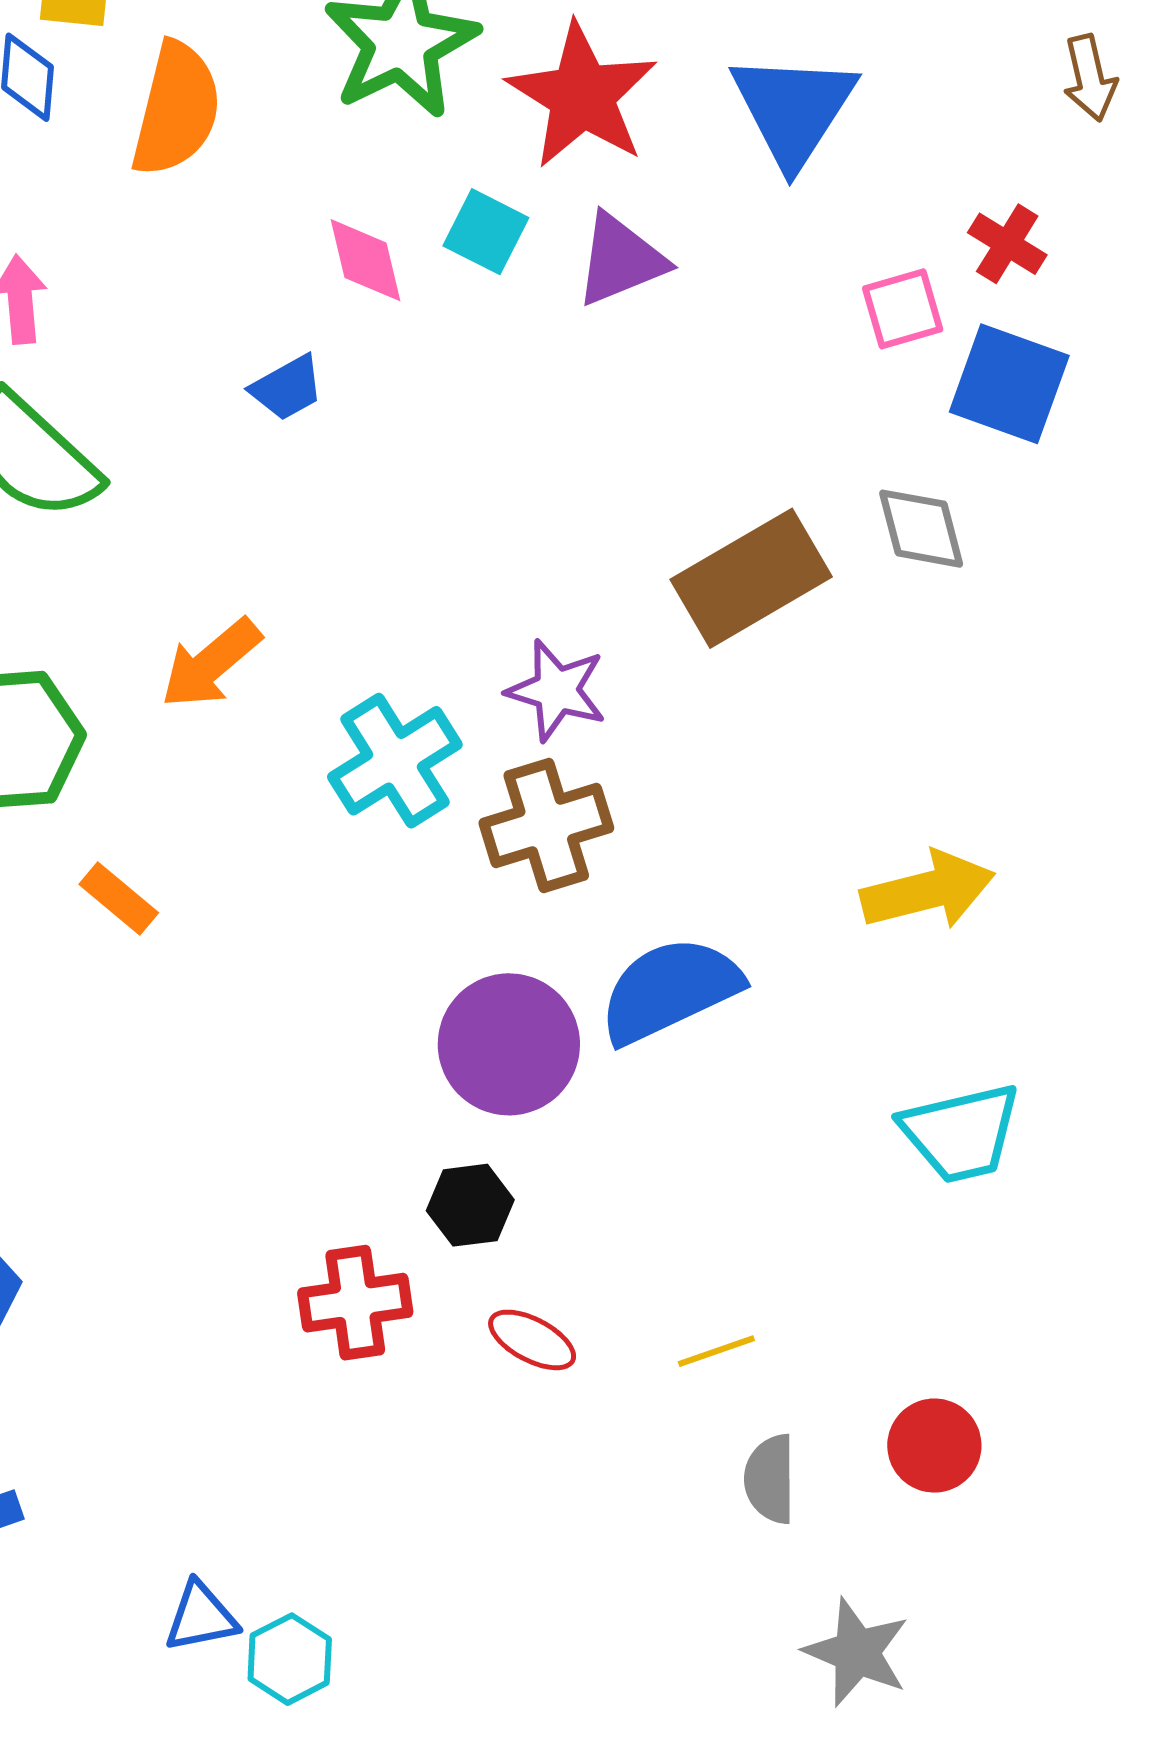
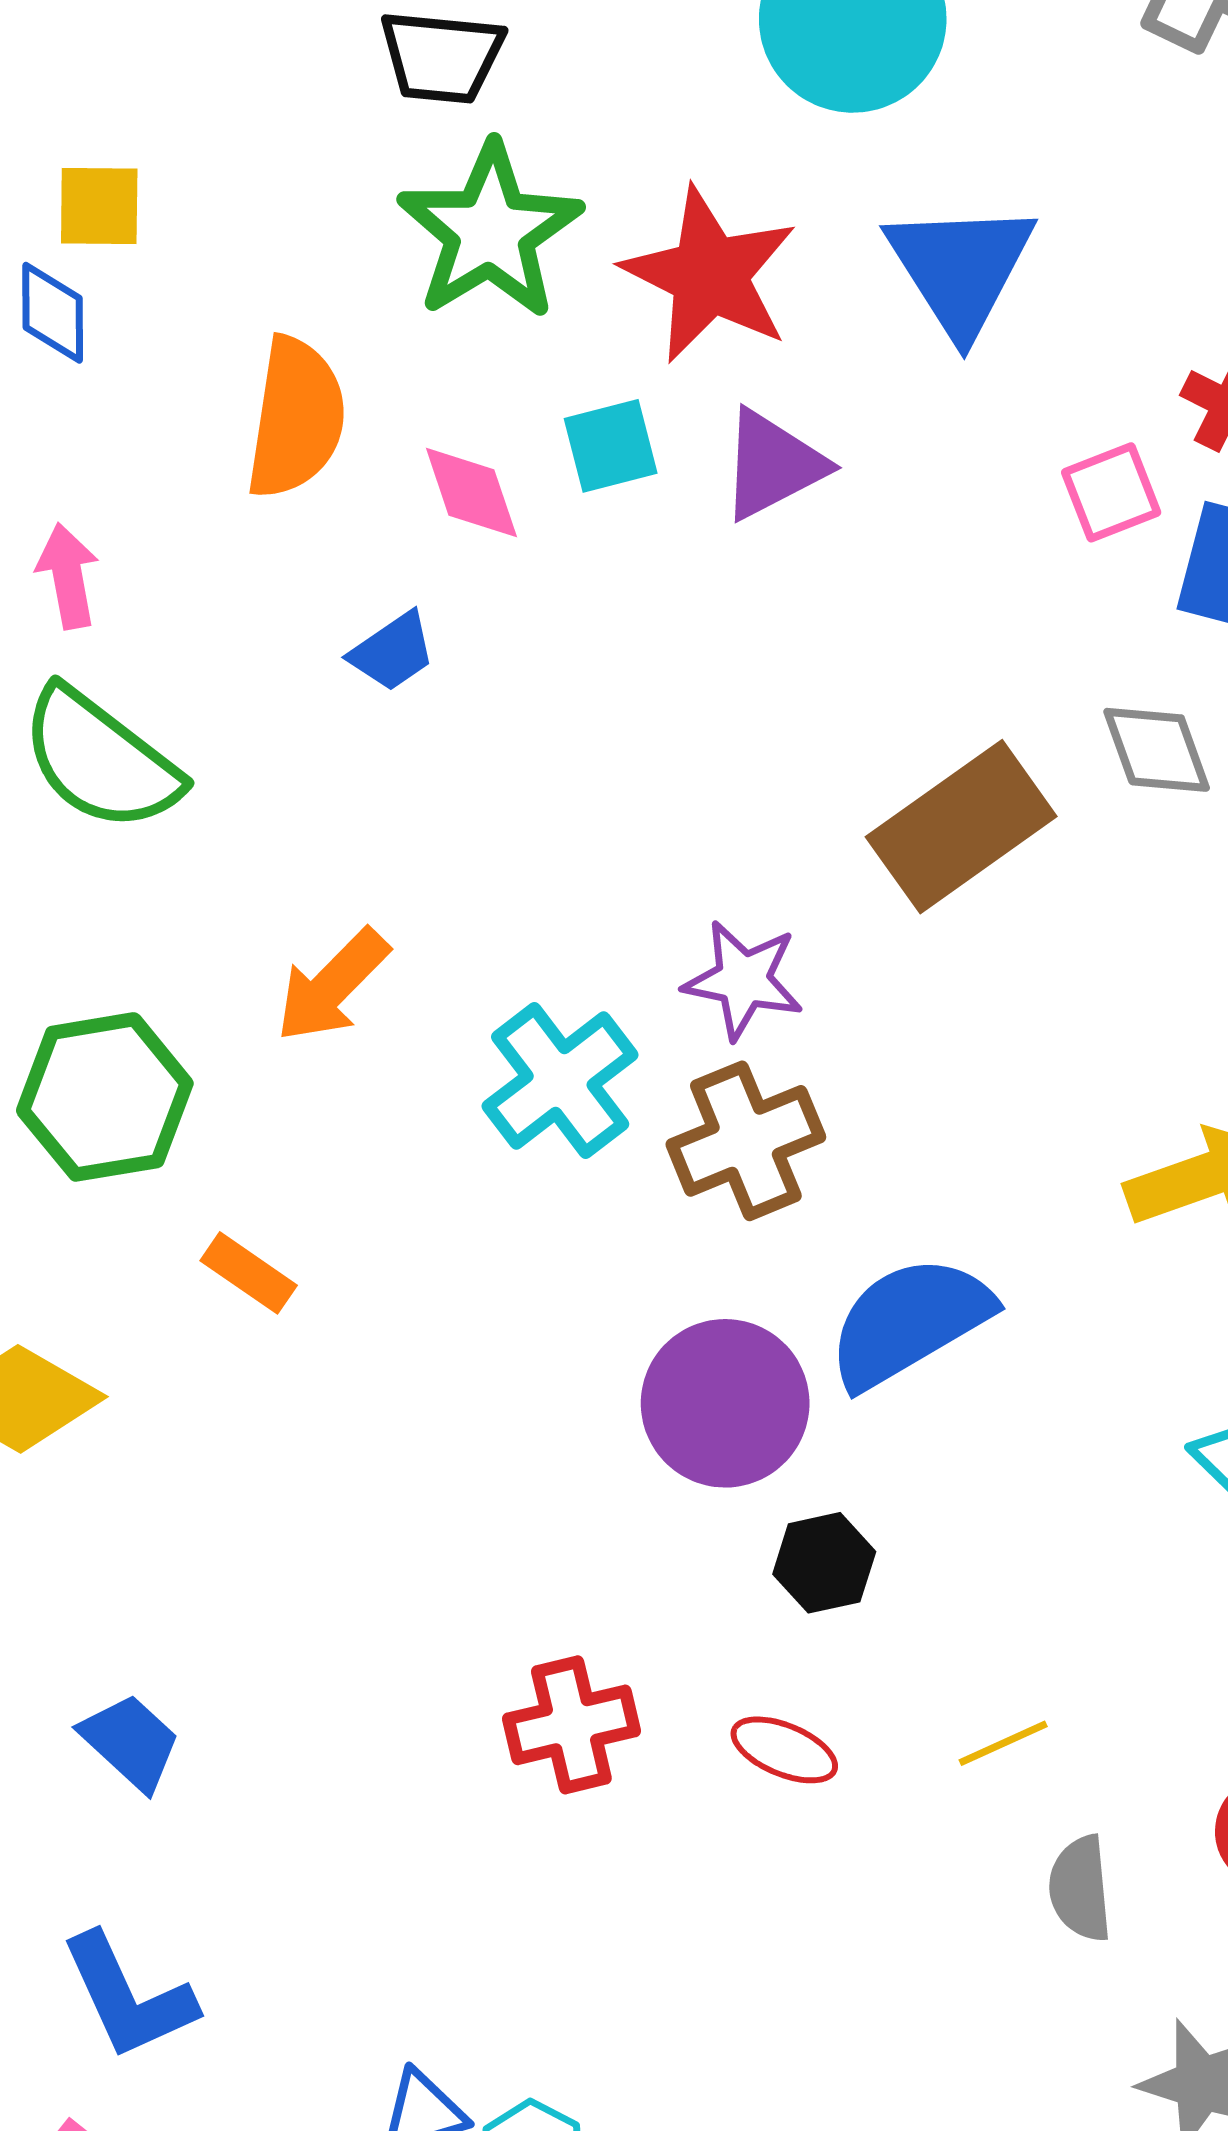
orange semicircle: (176, 109) -> (296, 418), moved
cyan square: (486, 232) -> (611, 446), turned -36
black hexagon: (470, 1205) -> (824, 1563), moved

